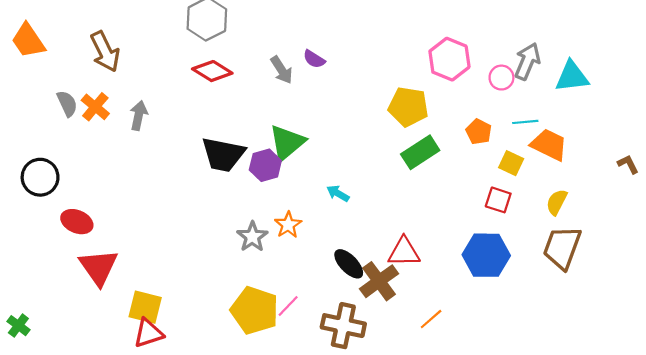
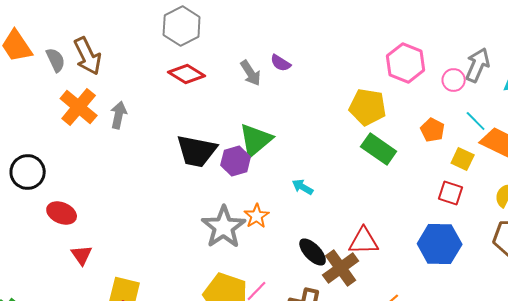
gray semicircle: (67, 104) -> (56, 60), moved
orange cross: (95, 107) -> (79, 107), size x1.4
cyan line: (525, 122) -> (476, 121), turned 50
green rectangle: (420, 152) -> (379, 149), turned 68
gray star: (252, 237) -> (224, 227), size x1.5
red triangle: (99, 267) -> (82, 255), size x0.6

